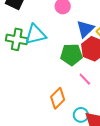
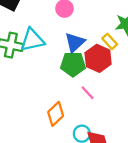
blue triangle: (85, 29) -> (75, 42), moved

